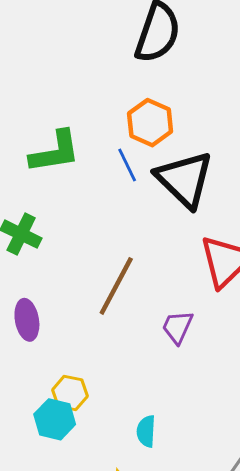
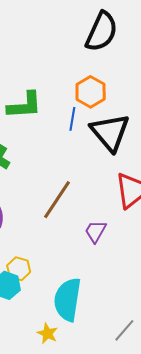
blue line: (127, 165) -> (72, 119), turned 30
cyan semicircle: (146, 431) -> (68, 300), size x2.0

